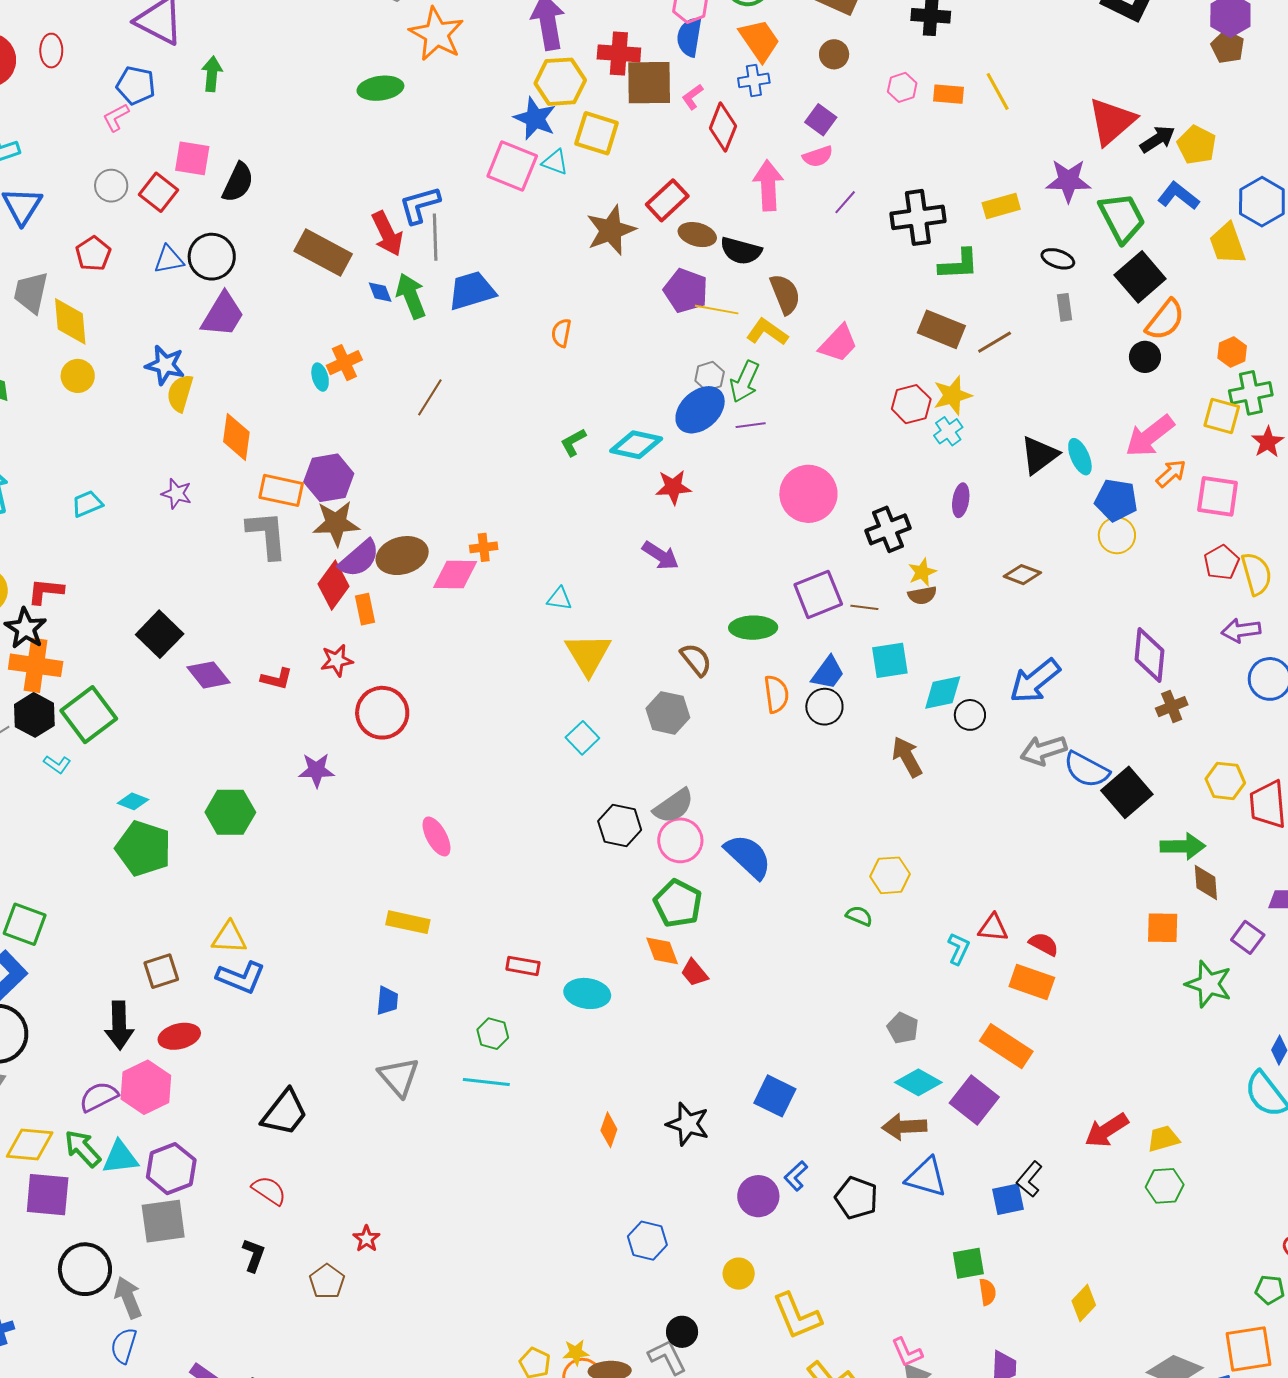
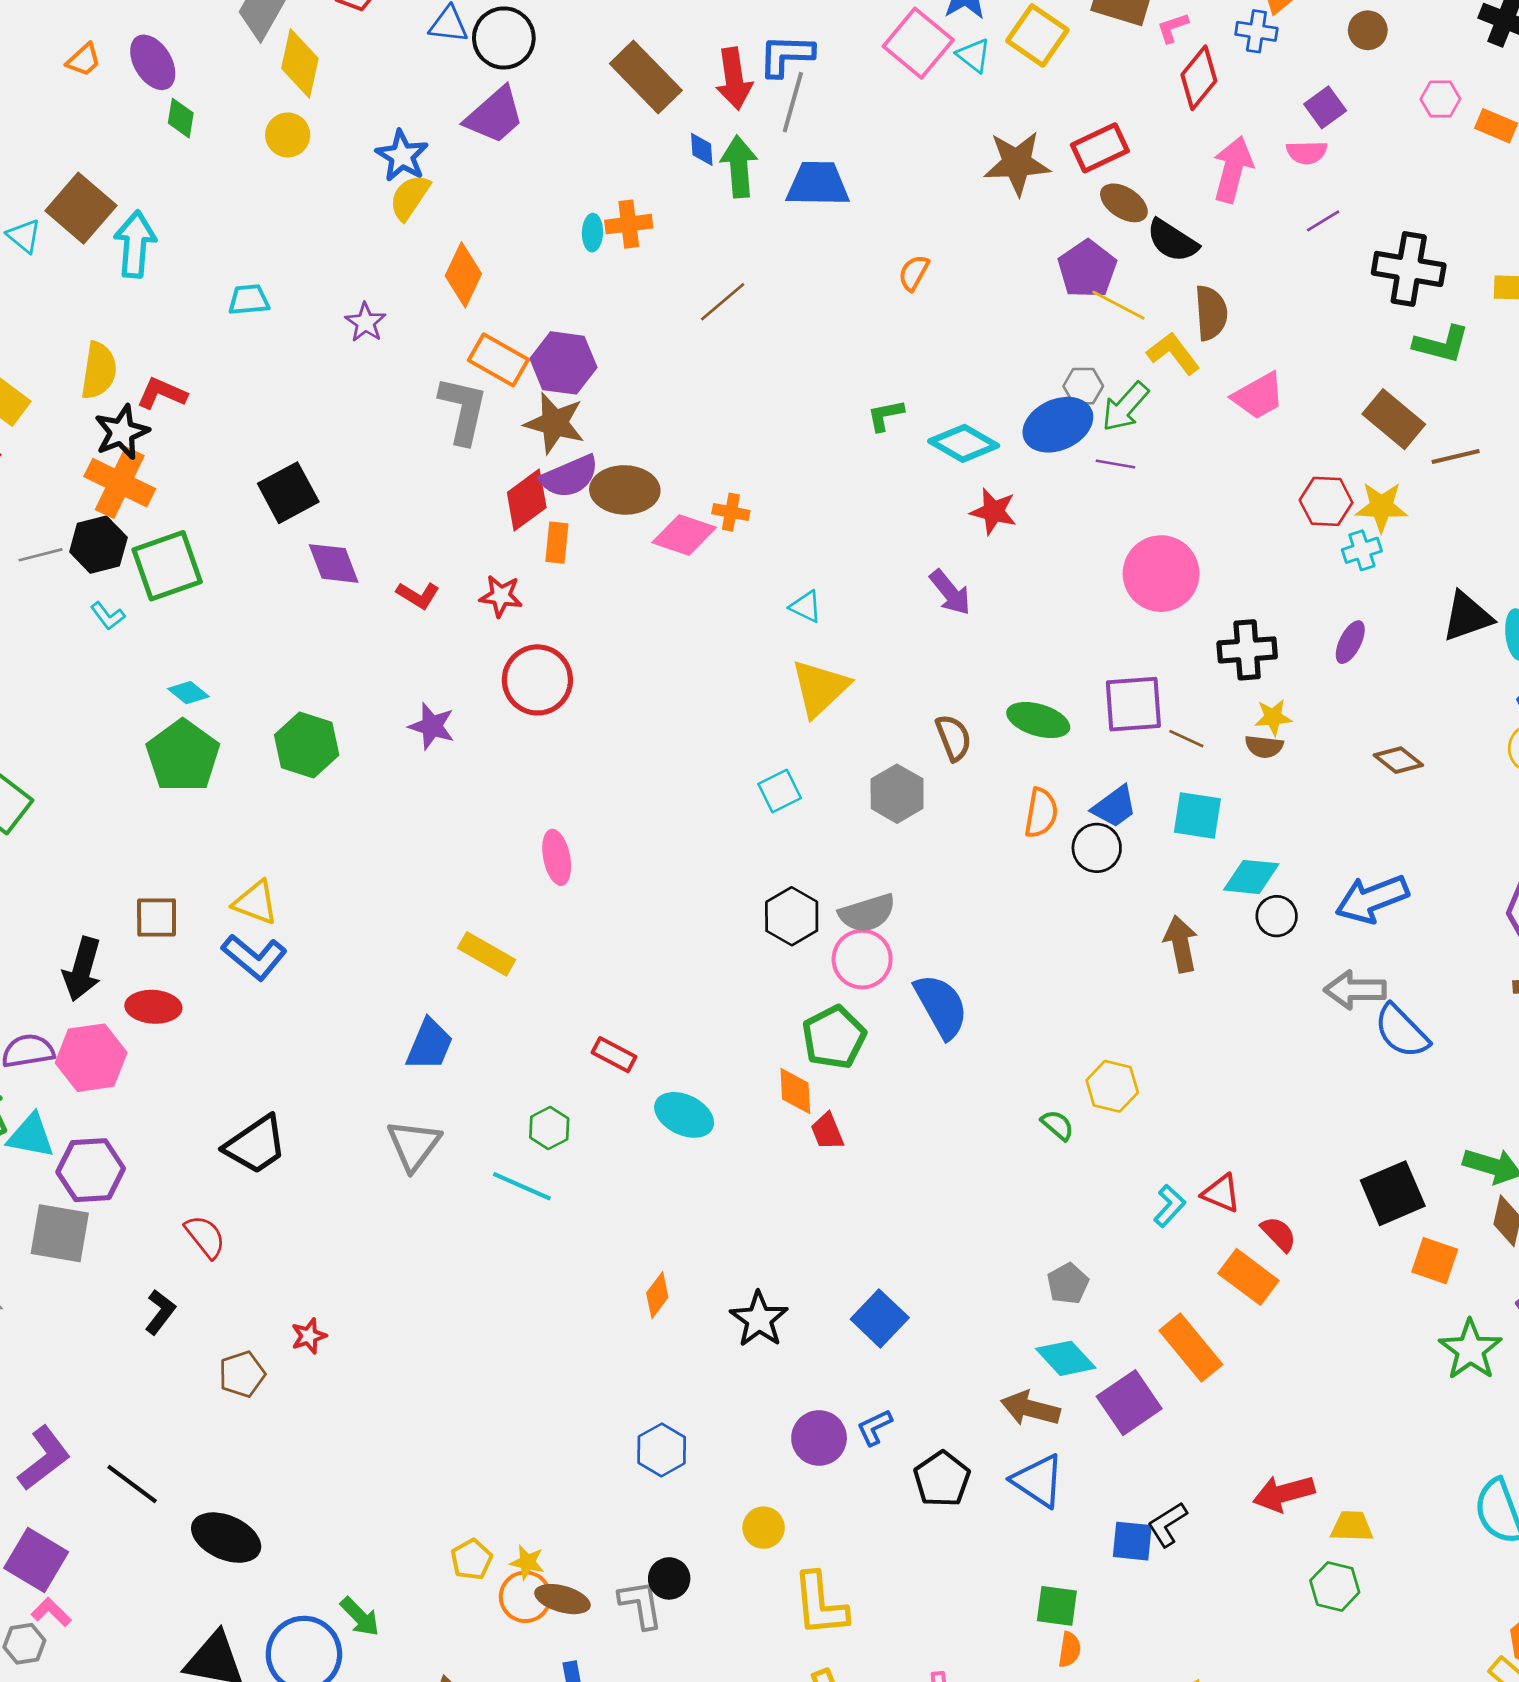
black square: (1127, 792) -> (1393, 1193), moved
blue trapezoid: (387, 1001) -> (430, 1045), size x1.4

